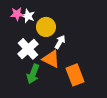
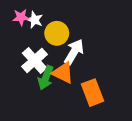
white arrow: (60, 42) -> (74, 52), size x1.5
green arrow: (33, 74) -> (46, 78), moved

